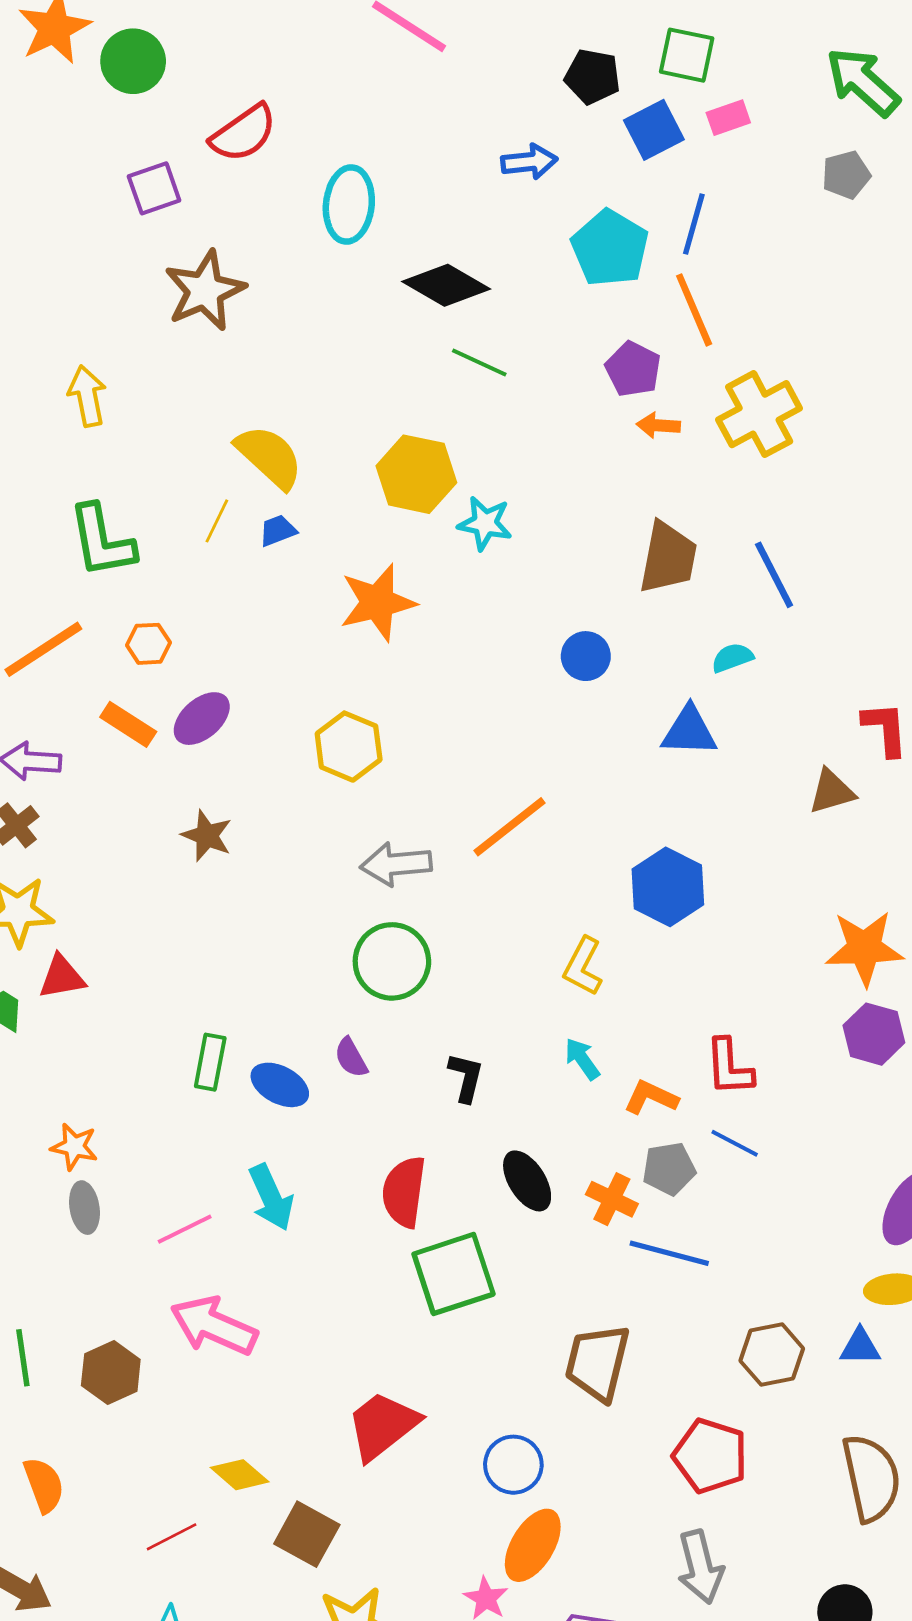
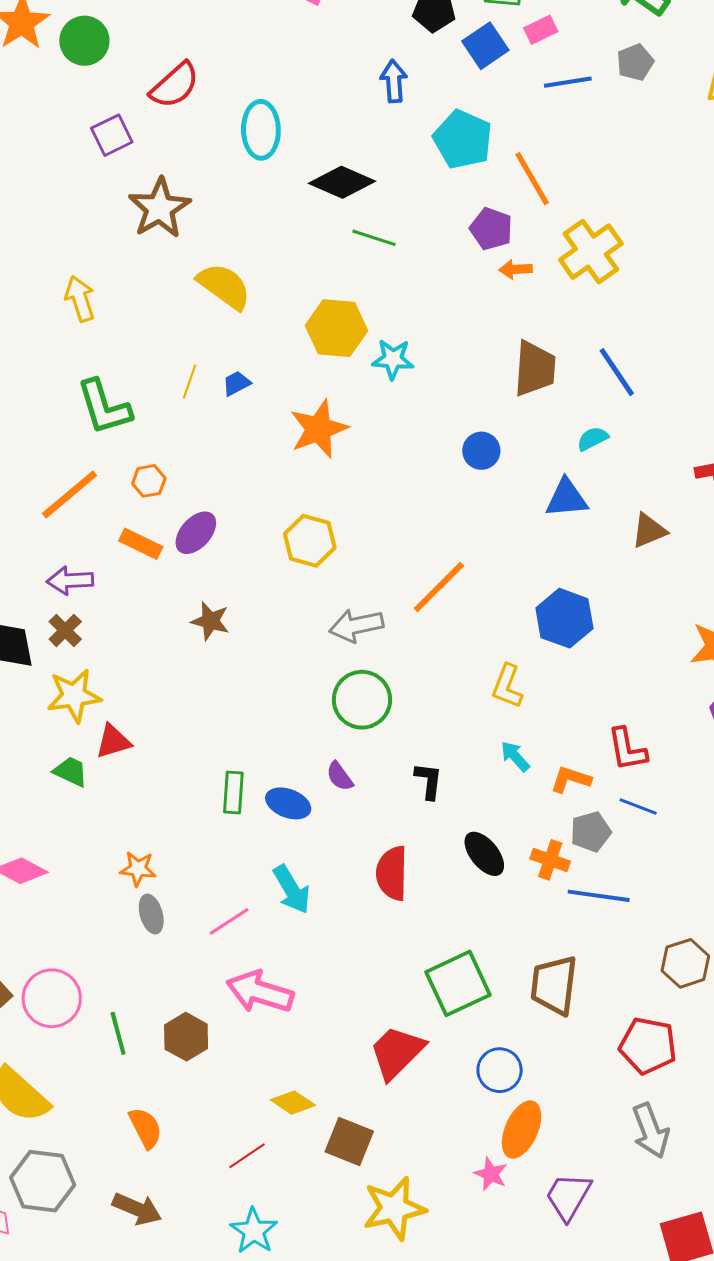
blue arrow: (529, 162) -> (394, 81), turned -81
blue line: (694, 224) -> (568, 82), moved, turned 72
yellow semicircle: (269, 457) -> (224, 286), moved
brown triangle: (832, 792) -> (649, 531), moved
green square: (454, 1274) -> (458, 983), moved

